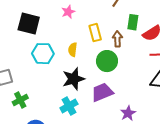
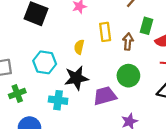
cyan hexagon: (43, 54) -> (45, 62), moved
green circle: (107, 61) -> (128, 76), moved
cyan cross: (69, 106) -> (58, 100), moved, turned 30

